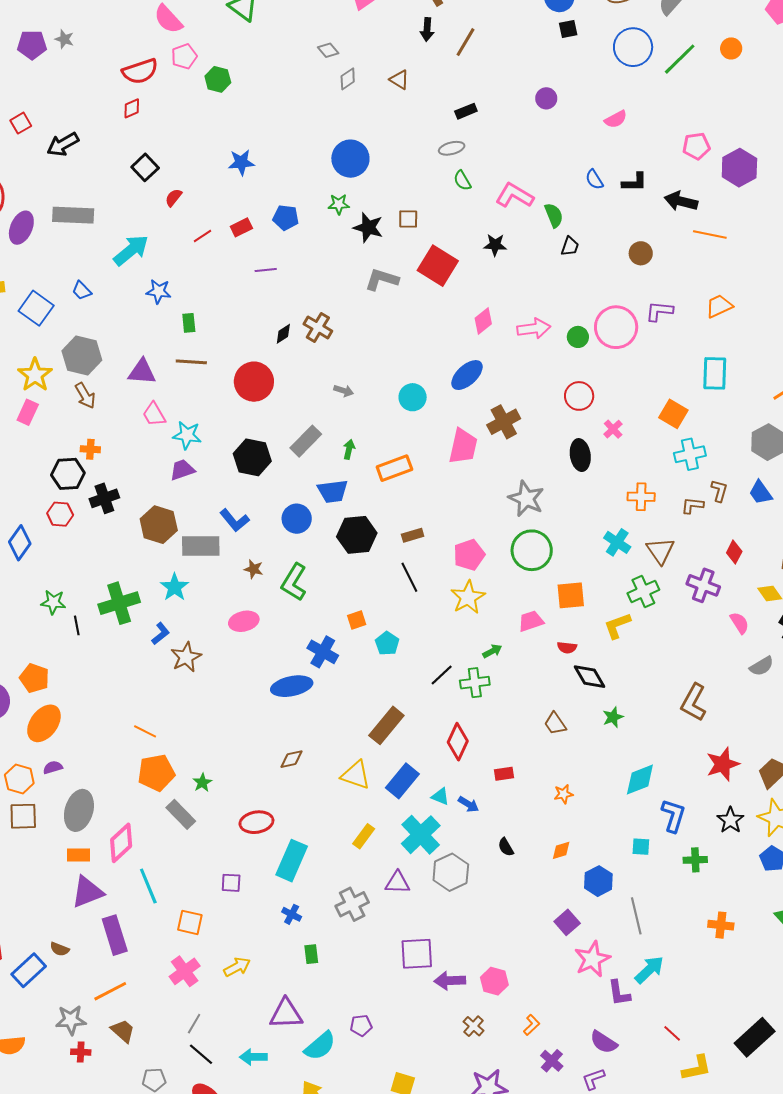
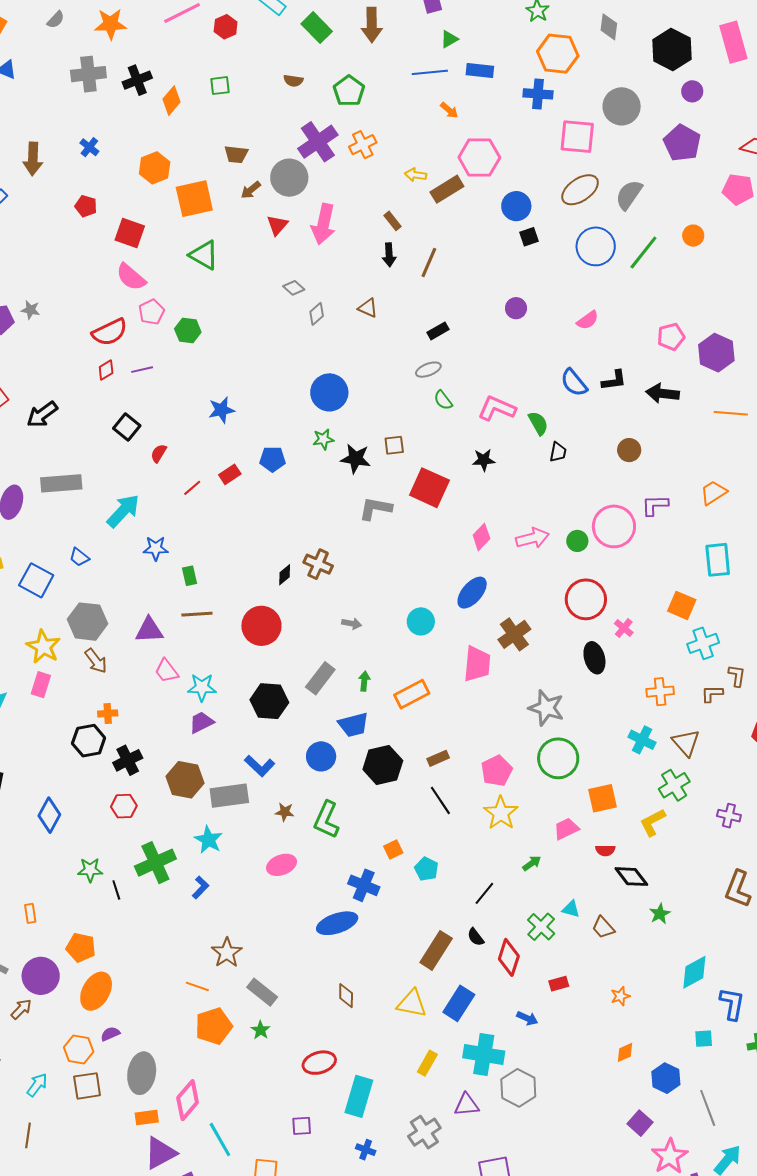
blue semicircle: (594, 180) -> (574, 383), size x1.4
orange line: (710, 235) -> (731, 413), moved
purple line: (266, 270) -> (142, 370), moved
red circle: (579, 396) -> (586, 599), size x1.4
red hexagon: (60, 514) -> (124, 806), moved
purple cross: (703, 585) -> (729, 816), moved, size x0.7
brown star: (186, 657) -> (227, 953), moved
green cross: (475, 683) -> (541, 927), moved, turned -32
brown diamond: (291, 759) -> (346, 996), turned -70
cyan triangle: (440, 796) -> (571, 909), moved
gray rectangle: (181, 814) -> (262, 992), moved
cyan cross: (421, 835) -> (484, 1054), turned -30
black semicircle: (506, 847) -> (476, 937), moved

